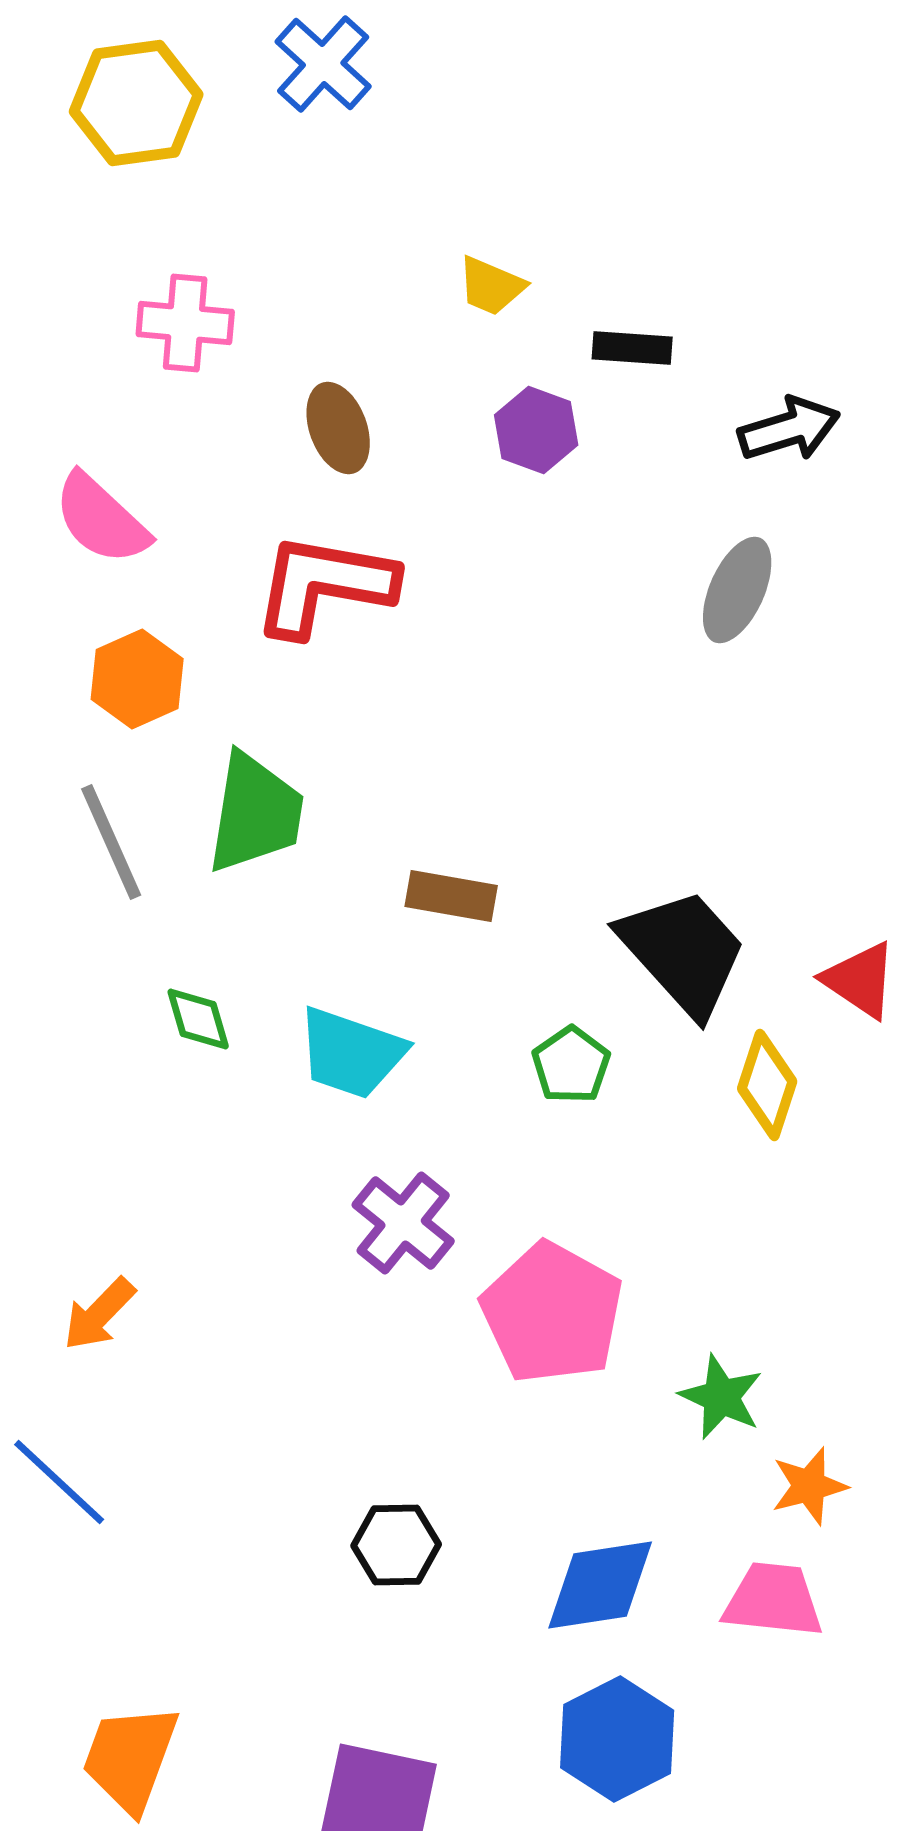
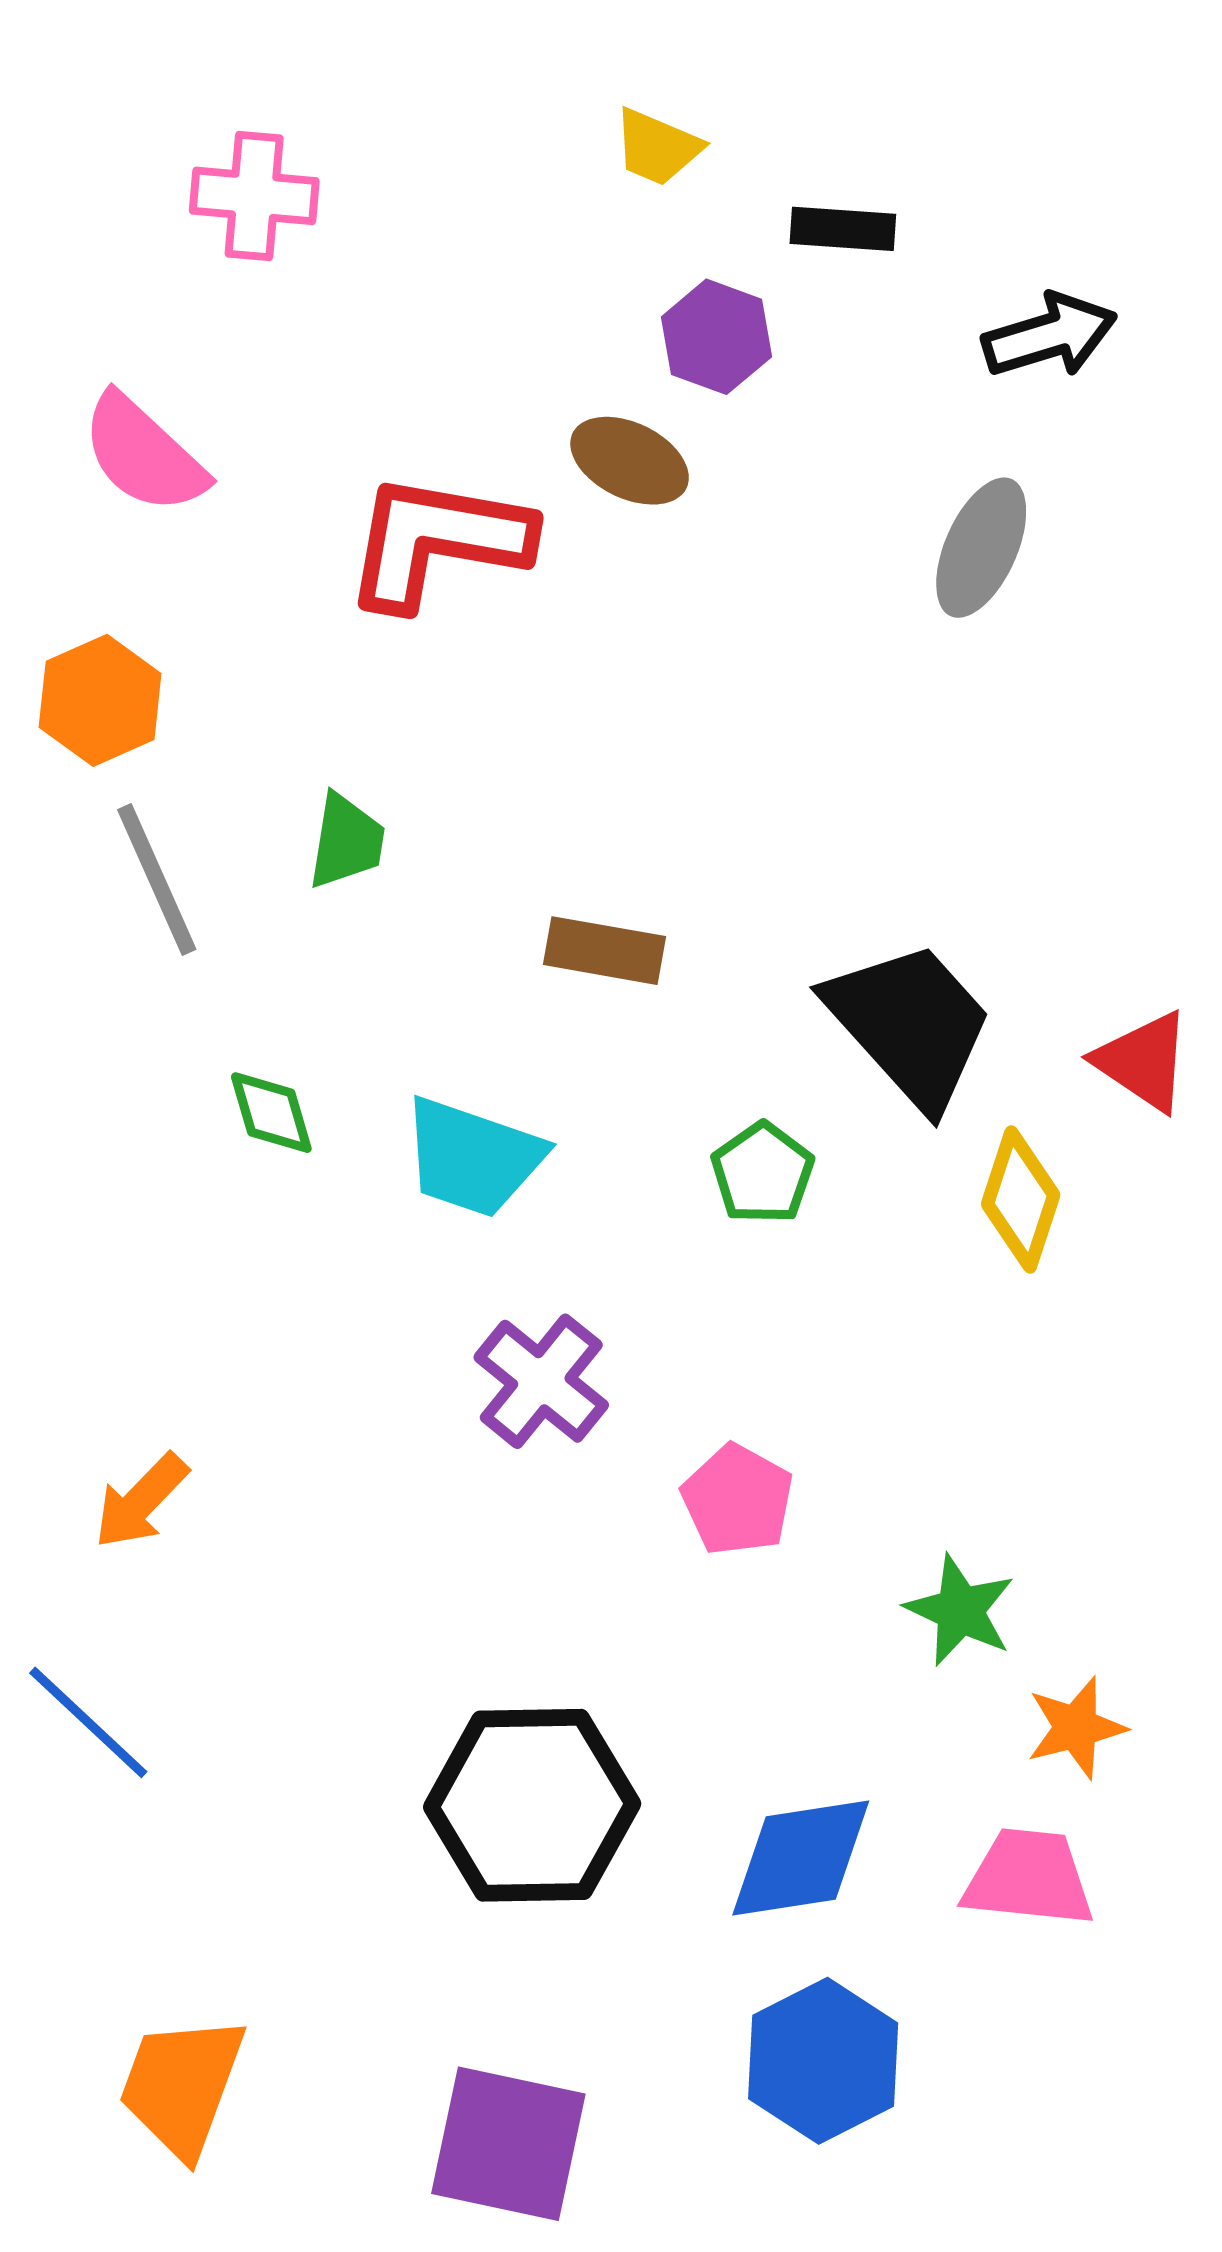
brown ellipse: (338, 428) -> (630, 461), moved, turned -44
orange hexagon: (137, 679) -> (100, 700), moved
green trapezoid: (255, 813) -> (346, 841), size x0.6
pink pentagon: (552, 1313) -> (738, 1500), size x0.6
black hexagon: (396, 1545) -> (532, 1805), size x1.8

